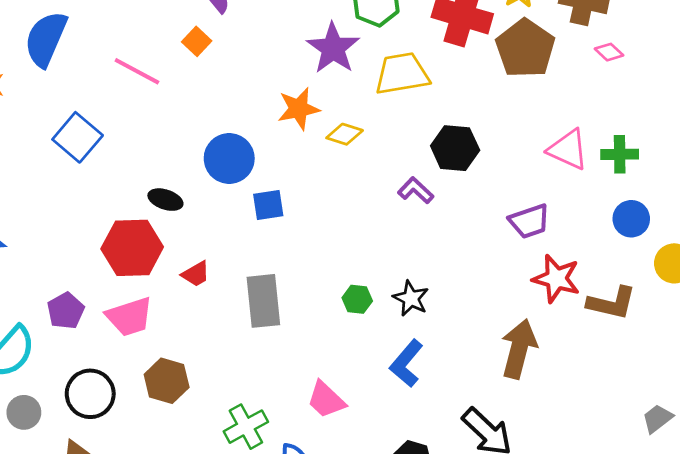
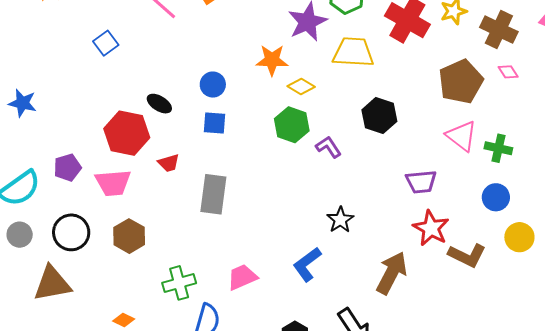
brown pentagon: (525, 48) -> (461, 82), moved
blue square: (78, 137) -> (106, 43), size x0.7
blue circle: (229, 158) -> (213, 85), size x0.7
purple L-shape: (416, 190) -> (328, 147), moved
blue square: (268, 205) -> (214, 123), moved
black star: (411, 298) -> (340, 220), moved
green hexagon: (357, 299) -> (292, 125), moved, size x1.6
pink trapezoid: (326, 400) -> (242, 277), turned 100

